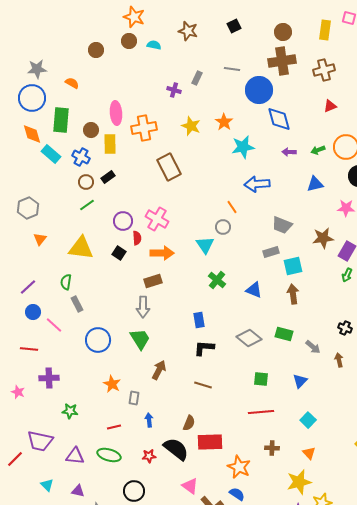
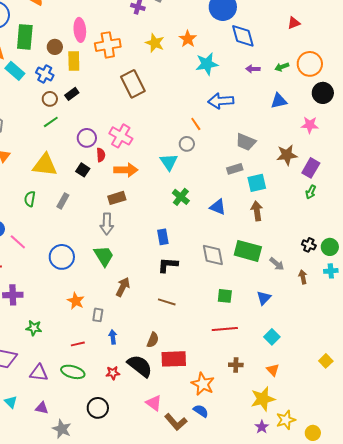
gray rectangle: (77, 304) -> (63, 201), moved, turned 56
green rectangle: (284, 334) -> (248, 251), size x1.5
gray diamond: (249, 338) -> (213, 255), turned 40

